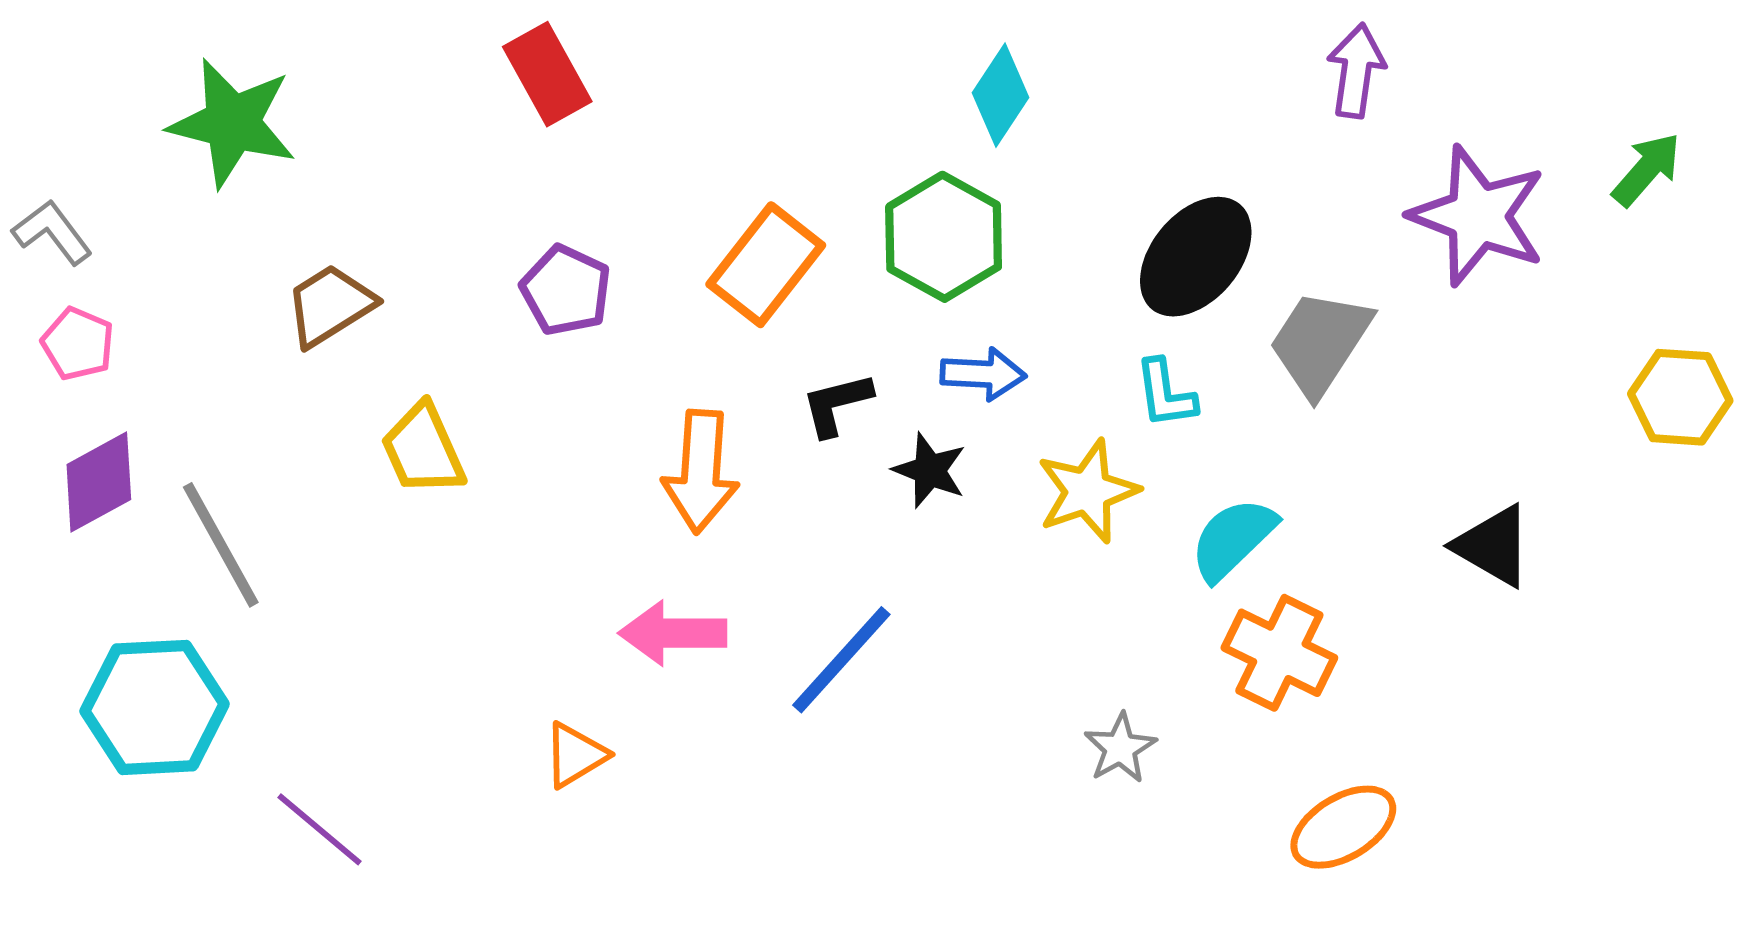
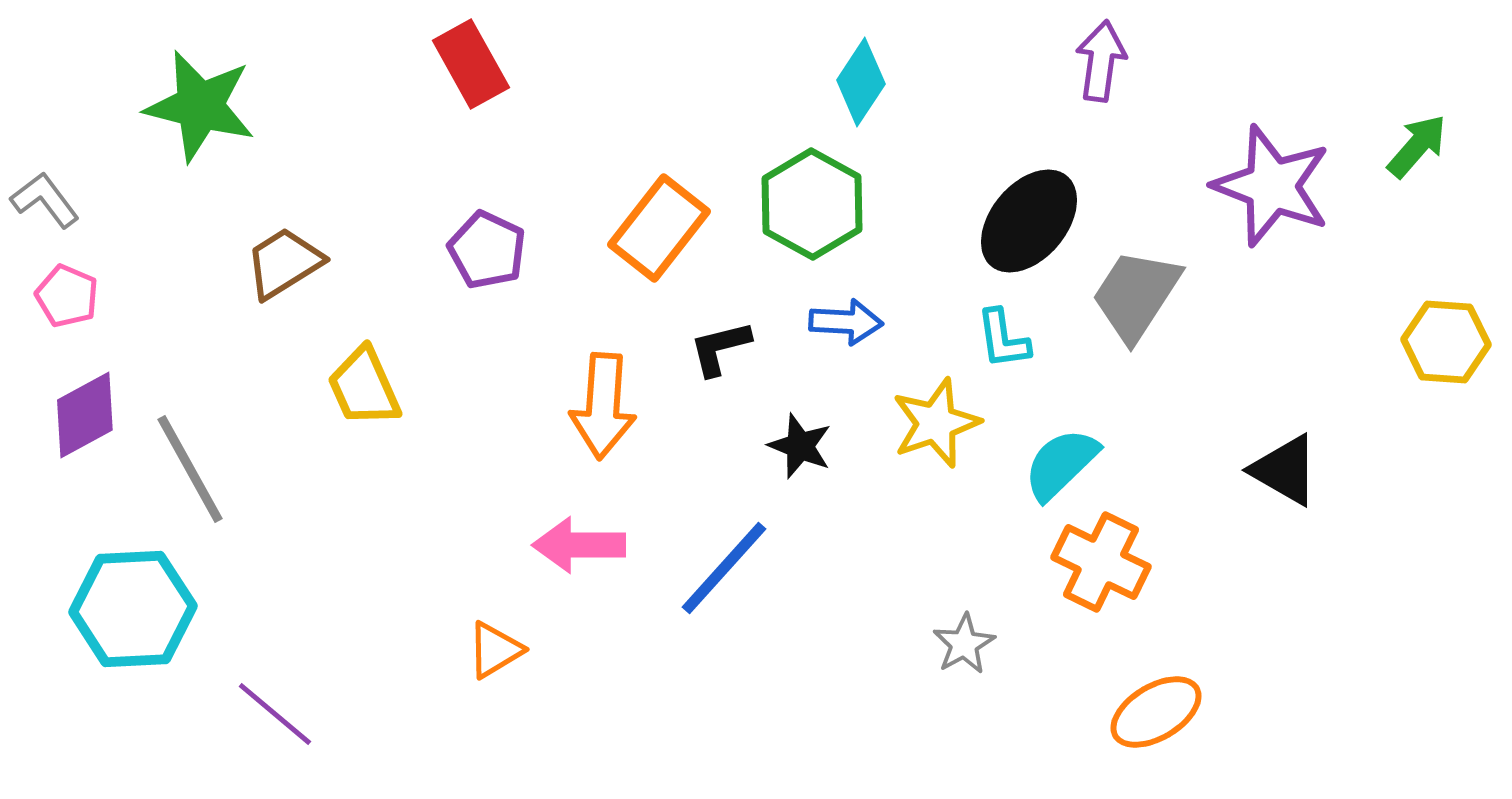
purple arrow: (1356, 71) -> (1101, 61), moved
black star: (930, 470) -> (800, 446), moved

